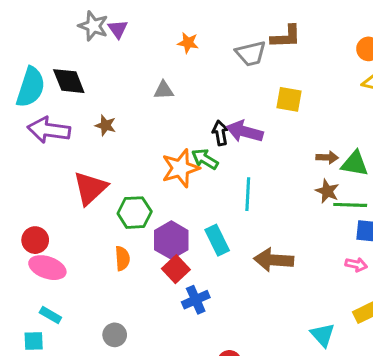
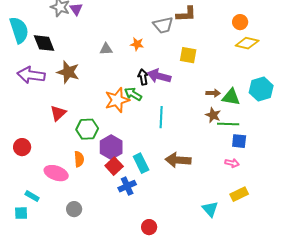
orange star: (188, 43) -> (137, 44), moved
cyan semicircle: (31, 87) -> (19, 30), moved, turned -36
brown star: (106, 125) -> (68, 72), size x1.6
red triangle: (90, 188) -> (58, 113), size x0.7
cyan rectangle: (217, 240) -> (141, 163), moved
pink ellipse: (47, 268) -> (56, 173), moved

